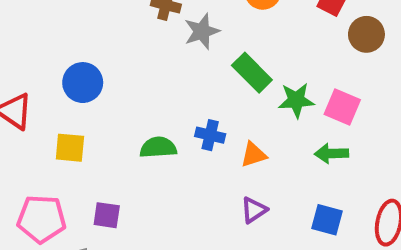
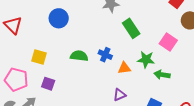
blue circle: (83, 83) -> (59, 18), moved
green star: (296, 100) -> (146, 59), moved
pink square: (342, 107) -> (168, 42), moved
yellow square: (70, 148) -> (39, 57), moved

